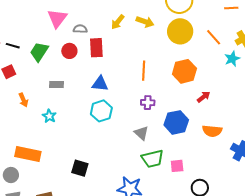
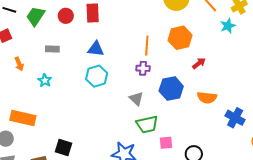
orange line: (144, 71) -> (147, 46), moved
pink square: (177, 166) -> (166, 143), moved
black square: (80, 168) -> (64, 147), moved

